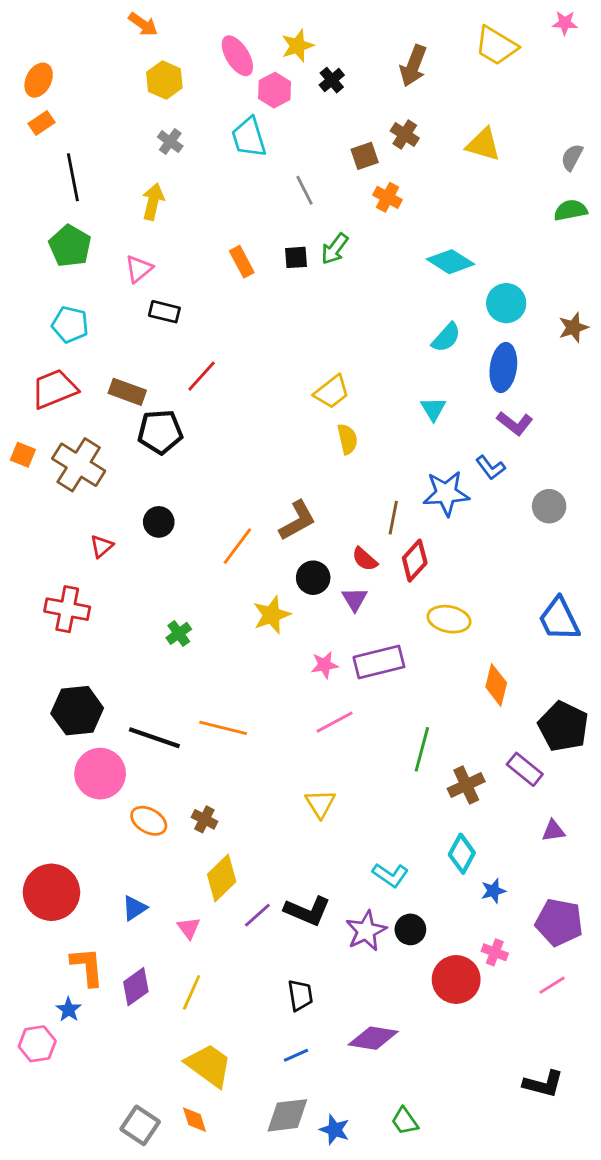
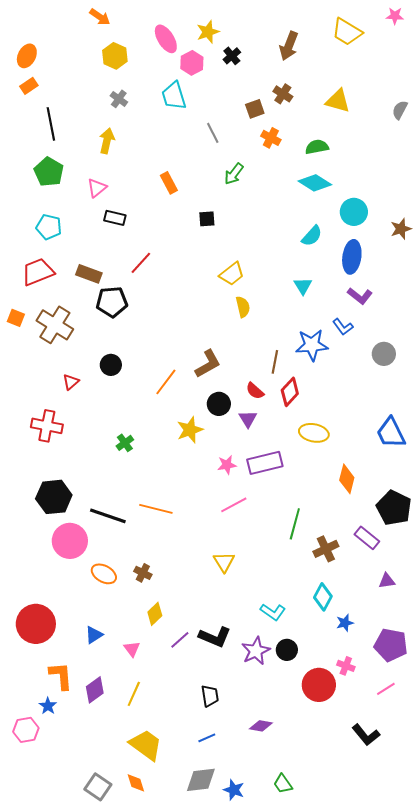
green semicircle: (571, 210) -> (317, 147), moved
black square: (296, 257) -> (207, 219), moved
yellow diamond: (222, 878) -> (155, 614), size x0.7
purple diamond: (373, 1038) -> (261, 726), size x0.7
black L-shape: (543, 1084) -> (366, 735), moved, turned 36

